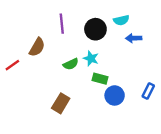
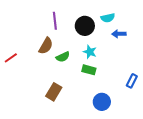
brown semicircle: (37, 47) -> (46, 46), moved
cyan star: (91, 58) -> (90, 52), moved
blue circle: (115, 95) -> (102, 102), moved

